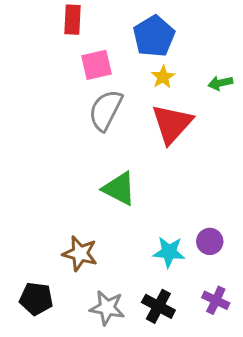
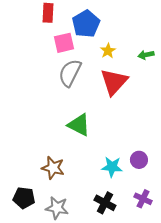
blue pentagon: (154, 36) -> (86, 24), moved
gray star: (107, 308) -> (57, 208), moved

